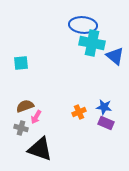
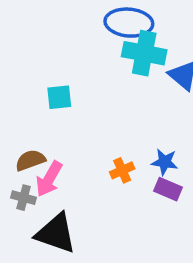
cyan square: (21, 63) -> (59, 97), moved
pink arrow: (36, 117) -> (49, 179), size x1.5

